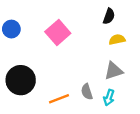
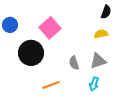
black semicircle: (109, 16) -> (106, 12), moved
black circle: (21, 80) -> (31, 53), moved
gray semicircle: (87, 92) -> (74, 63), moved

